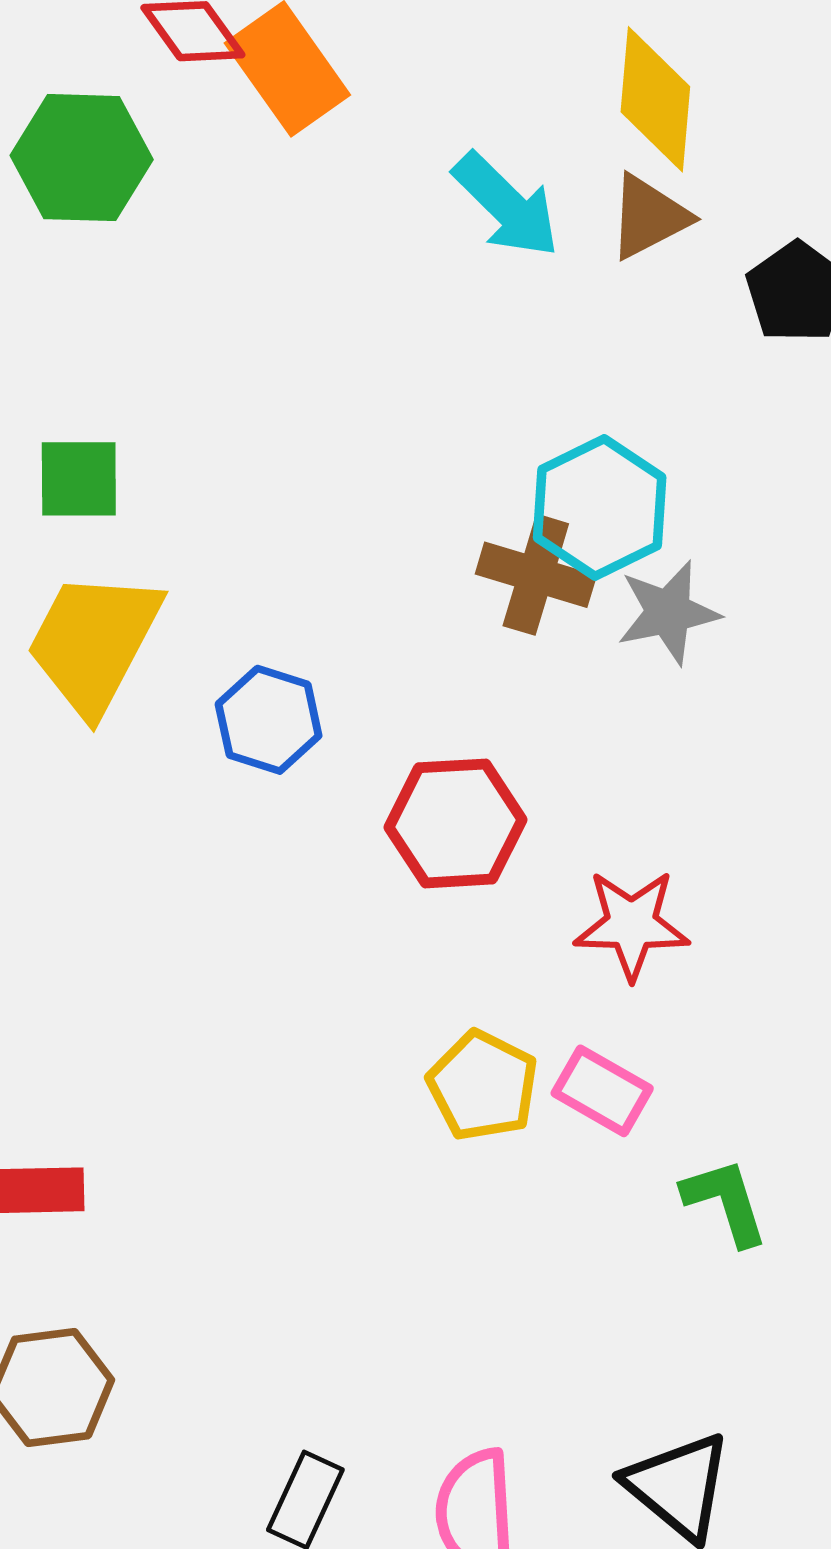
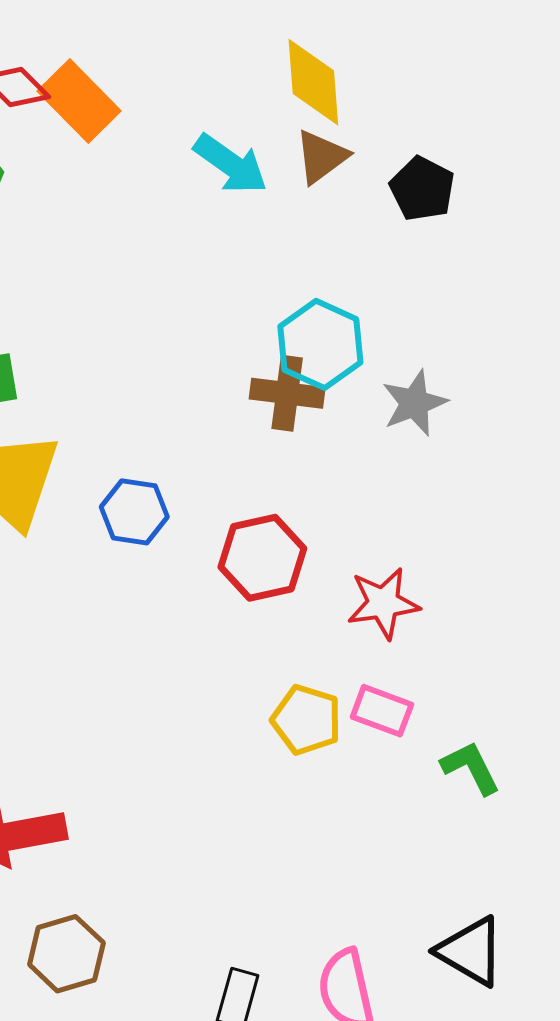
gray star: (668, 612) -> (414, 403), moved

